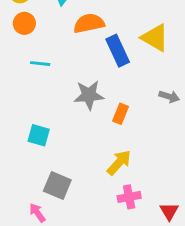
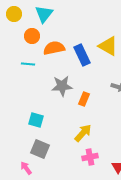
orange circle: (24, 23) -> (32, 36), moved
orange semicircle: (89, 23) -> (54, 48), moved
cyan square: (39, 135) -> (36, 120), moved

